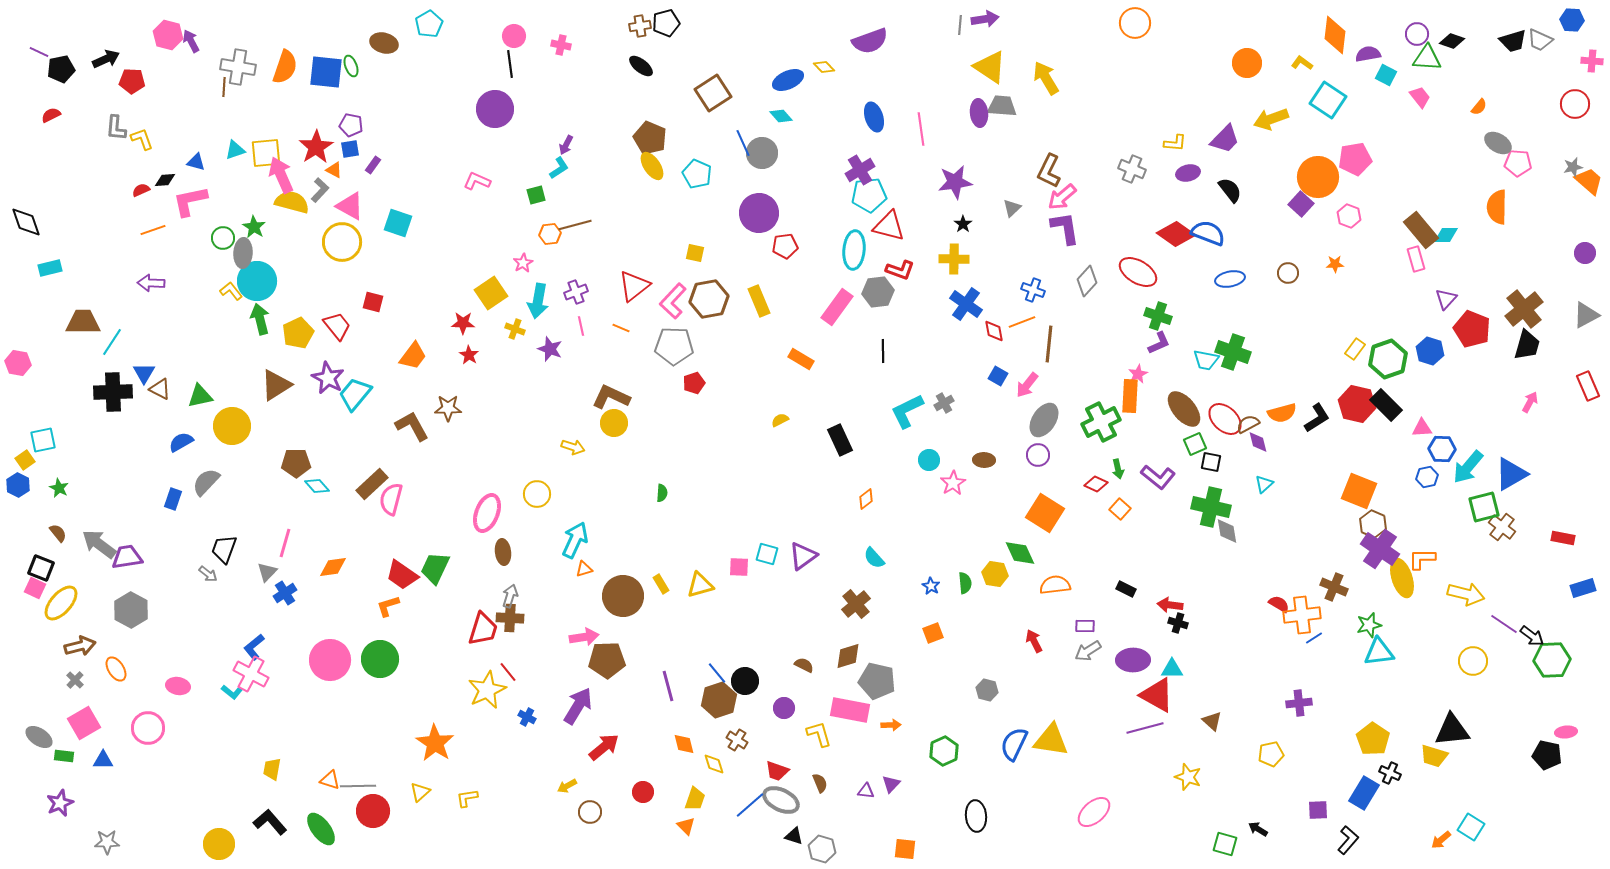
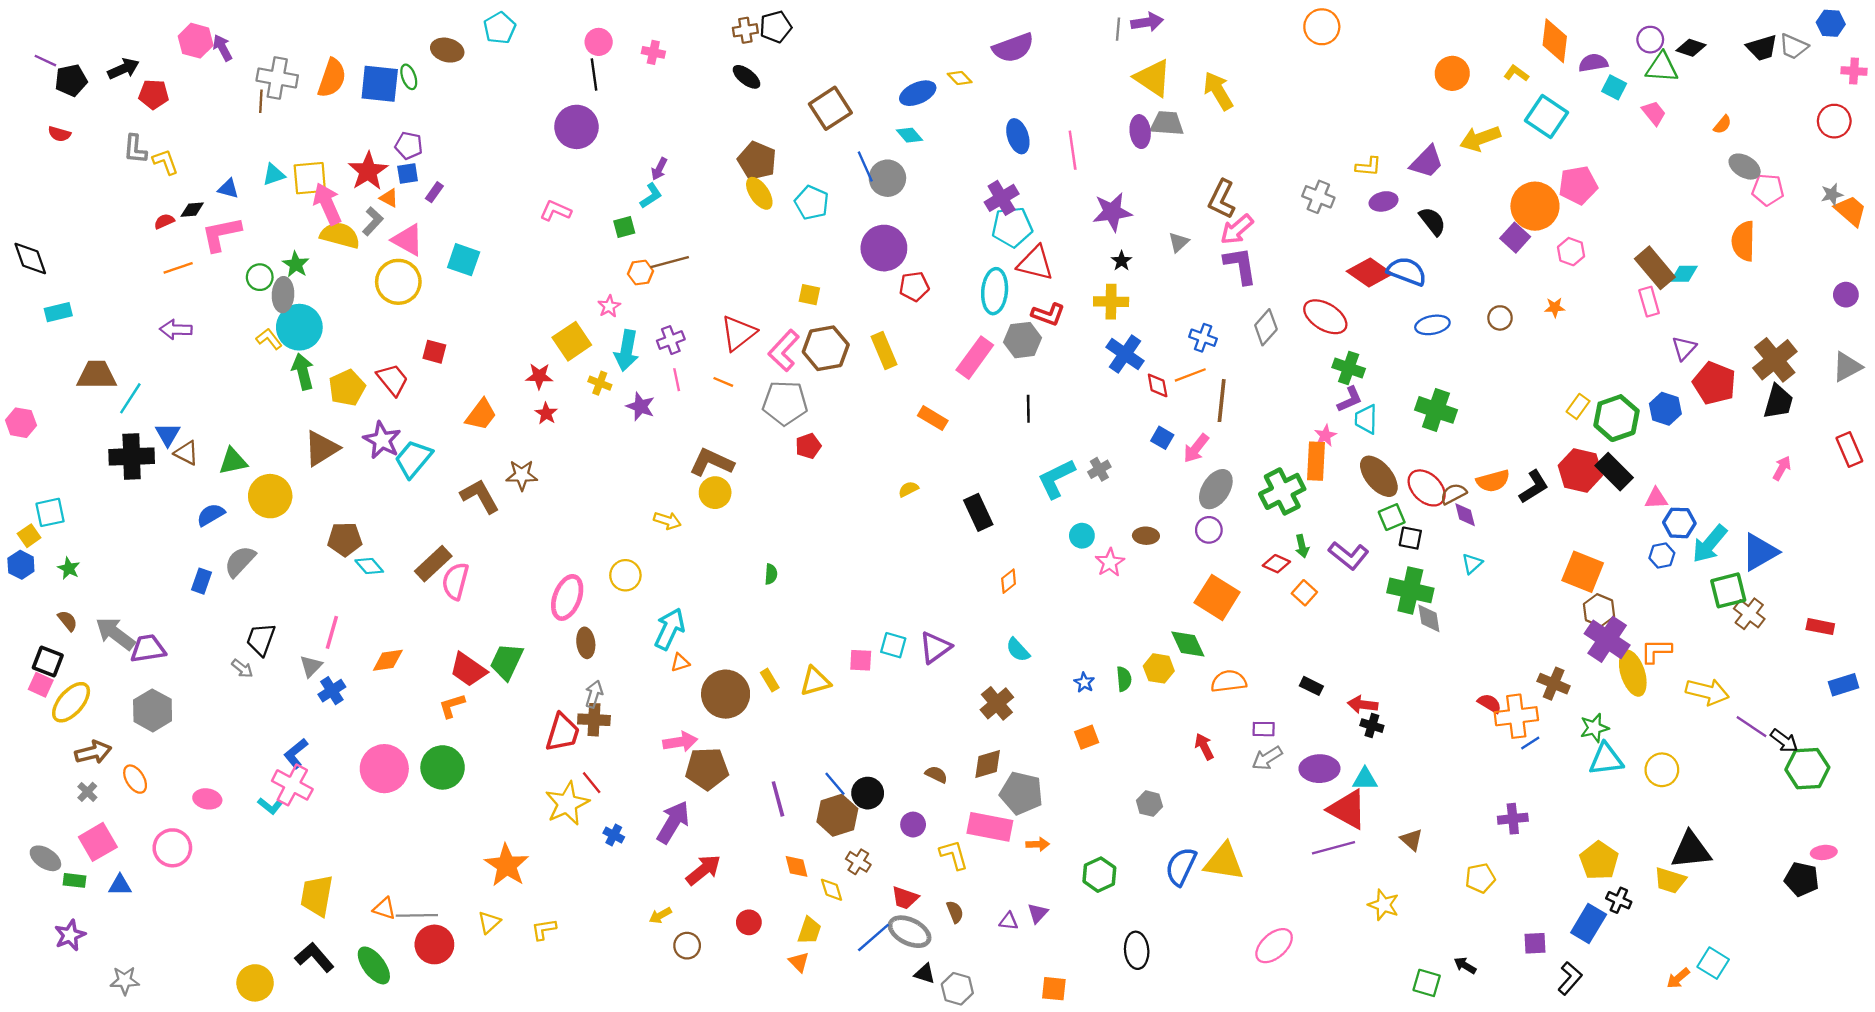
red semicircle: (51, 115) -> (59, 134), turned -138
cyan trapezoid: (1206, 360) -> (1366, 419), moved, turned 80
yellow circle: (1473, 661) -> (1662, 770), moved
yellow trapezoid: (272, 769) -> (317, 896), size x1.6

